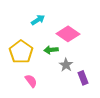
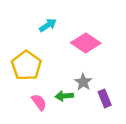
green arrow: (51, 50) -> (64, 96), moved

